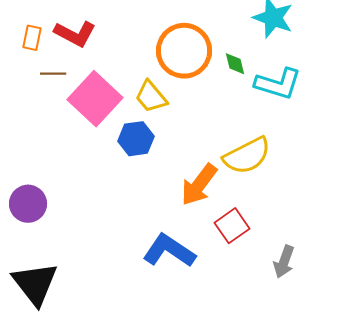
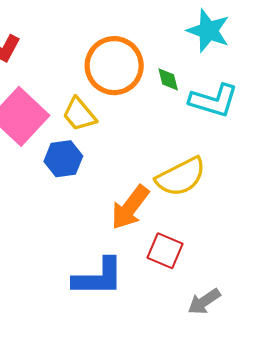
red square: (232, 226) -> (165, 251), turned -32
blue L-shape: (169, 251) -> (98, 277), turned 146
gray arrow: (284, 262) -> (204, 302), moved, turned 36

